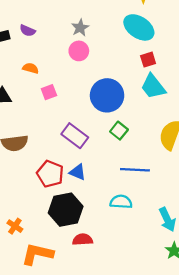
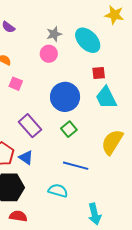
cyan ellipse: (139, 27) -> (88, 40), moved
red square: (148, 60) -> (99, 73), moved
pink square: (49, 92) -> (16, 84), turned 32

